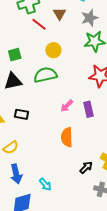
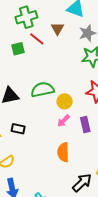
yellow circle: (53, 50) -> (65, 101), moved
green square: (15, 55) -> (18, 49), moved
black arrow: (86, 167) -> (82, 183), size x1.5

